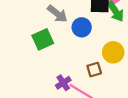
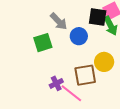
brown square: (94, 70) -> (85, 75), size x1.6

